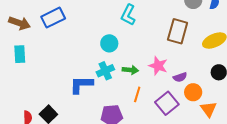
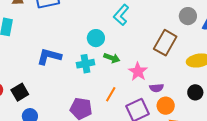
green arrow: (130, 70) -> (112, 58), moved
blue L-shape: (81, 85) -> (49, 57), moved

